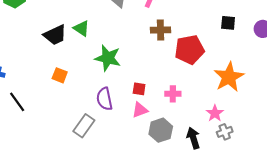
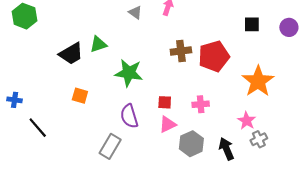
green triangle: (81, 28) -> (98, 44), turned -48
brown cross: (160, 30) -> (181, 51), moved

